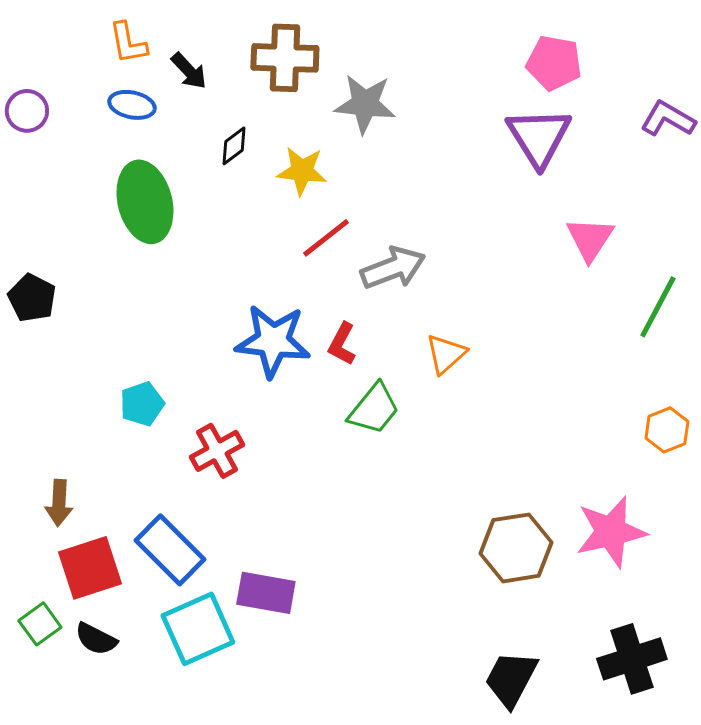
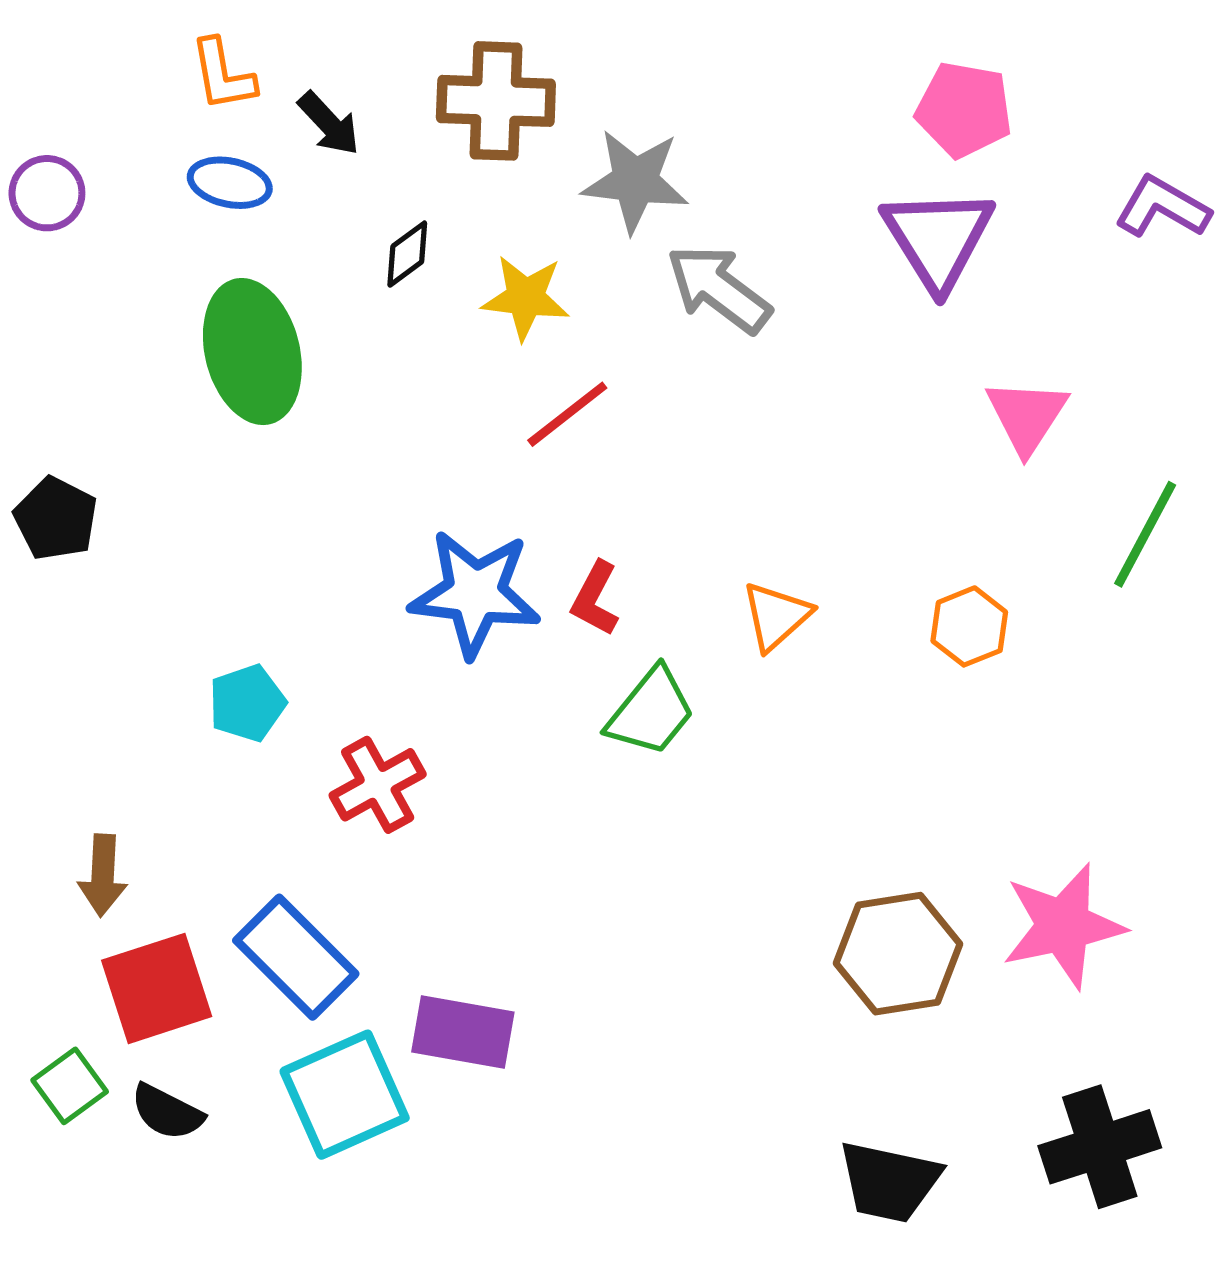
gray arrow: (393, 268) -> (719, 289), moved, turned -122
orange hexagon: (667, 430) -> (969, 626), moved
black trapezoid: (511, 679) -> (889, 1182), turned -106

